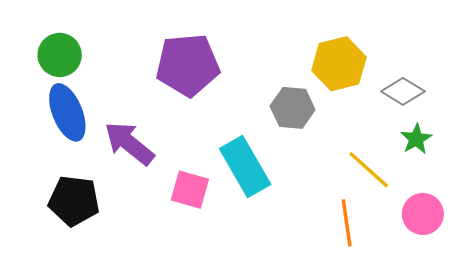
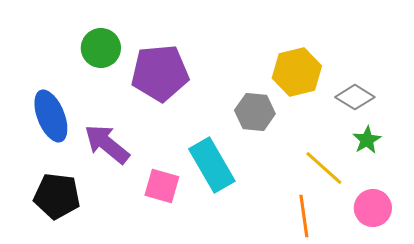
green circle: (60, 55) -> (101, 48), moved

